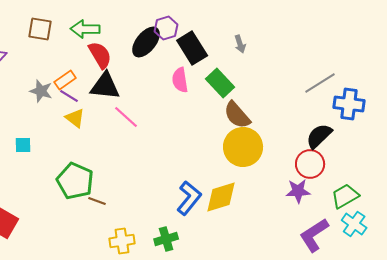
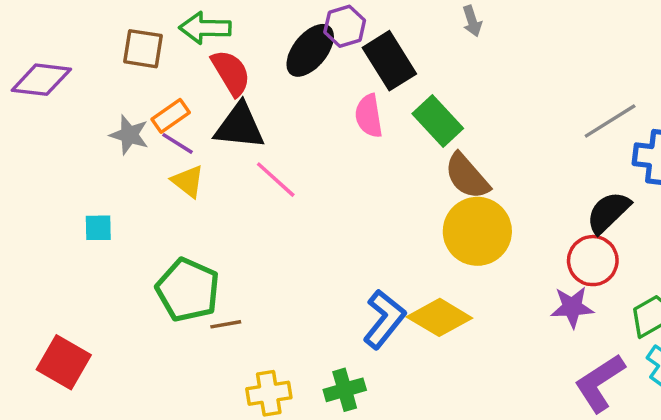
brown square: (40, 29) -> (143, 49), moved
gray arrow: (240, 44) -> (472, 21), moved
yellow diamond: (221, 197) -> (439, 317), turned 48
brown line: (97, 201) -> (226, 324), turned -30

